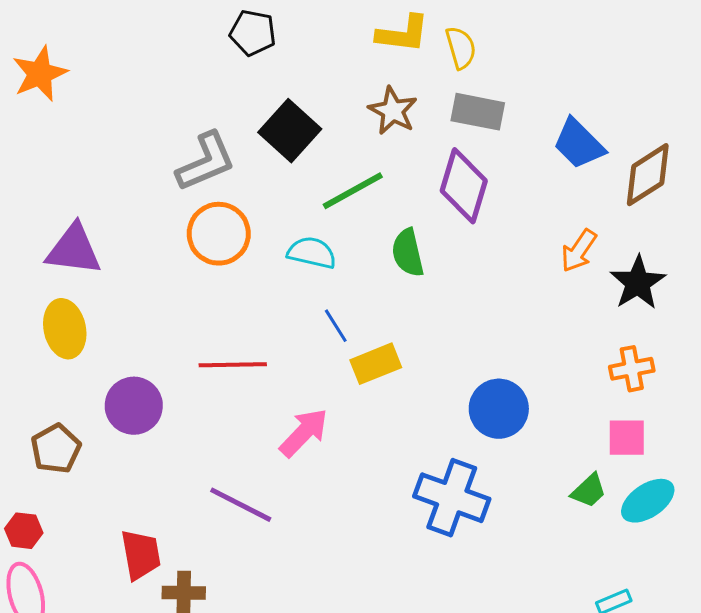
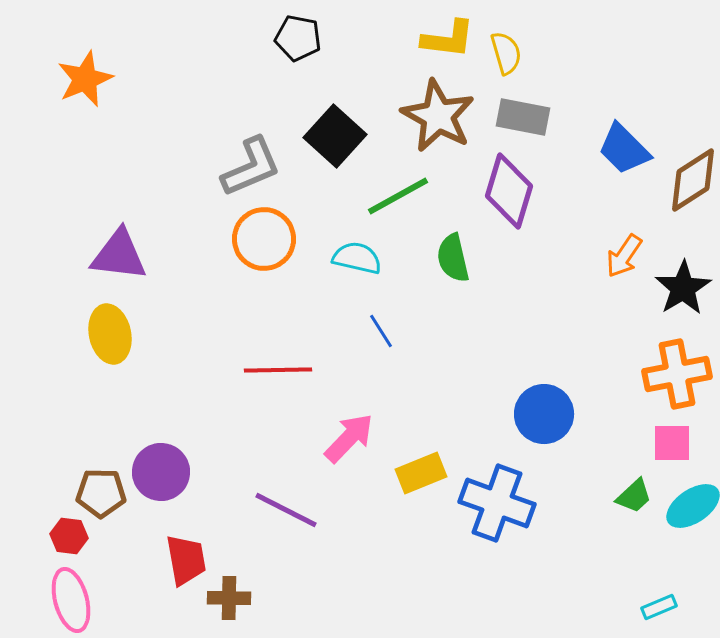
brown star: (393, 111) -> (438, 116), size x1.5
yellow rectangle: (376, 364) -> (421, 473), moved
orange cross: (632, 369) -> (677, 374), size x1.5
purple circle: (134, 406) -> (161, 472), moved
brown pentagon: (56, 449) -> (101, 493), moved, turned 30

